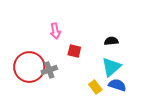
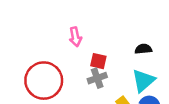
gray cross: (49, 70) -> (97, 78), moved

